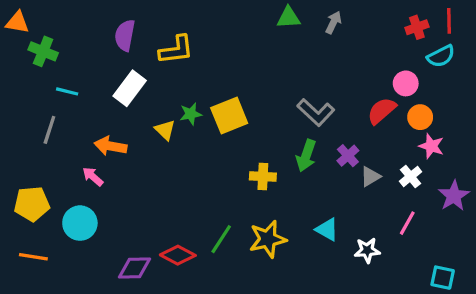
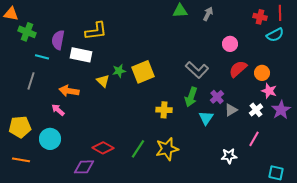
red cross: (417, 27) -> (260, 17), turned 32
purple semicircle: (125, 35) -> (58, 40), moved
yellow L-shape: (176, 50) -> (96, 31), moved
pink circle: (406, 83) -> (230, 44), moved
white rectangle: (130, 88) -> (81, 55), turned 65
purple star: (454, 196) -> (281, 110), moved
cyan triangle: (327, 229) -> (206, 118), moved, turned 35
red diamond: (178, 255) -> (103, 148), moved

